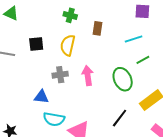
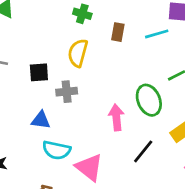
cyan line: (134, 39) -> (157, 34), moved
black square: (36, 44) -> (39, 72), moved
pink arrow: (88, 75) -> (116, 117), moved

